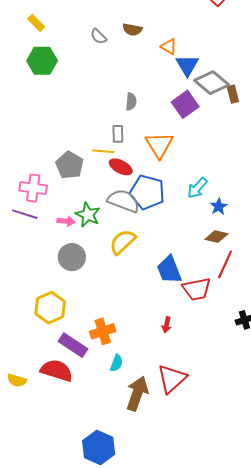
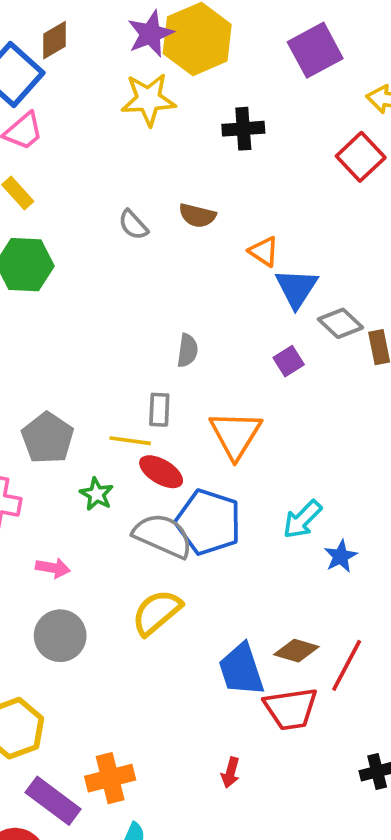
gray diamond: (212, 83) -> (340, 323), size x0.7
purple square: (185, 104) -> (289, 361), size x0.6
gray pentagon: (70, 165) -> (48, 438), moved
green star: (88, 215) -> (97, 494), moved, size x0.7
brown diamond: (216, 237) -> (296, 651), moved

